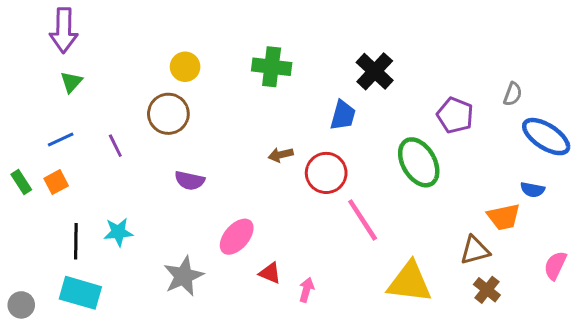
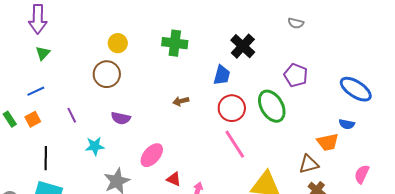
gray semicircle: (513, 94) -> (296, 23), moved, turned 84
purple line: (115, 146) -> (72, 115), moved
red circle: (326, 173) -> (232, 108), moved
cyan star: (118, 232) -> (95, 146), moved

